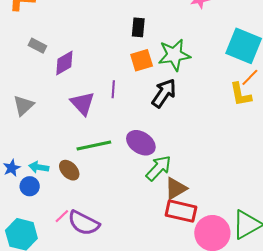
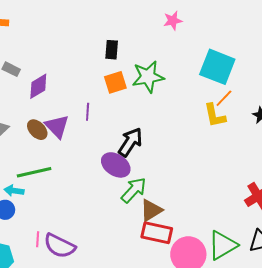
black arrow: (164, 93) -> (130, 142), moved
green line: (94, 146) -> (34, 172), moved
brown ellipse: (69, 170) -> (37, 130), moved
pink line: (62, 216) -> (38, 239), turned -42

